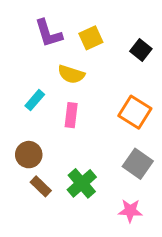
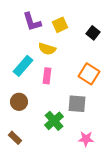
cyan rectangle: (35, 100) -> (23, 66), size x1.5
gray square: (138, 164) -> (77, 104), moved, turned -30
brown rectangle: (41, 186) -> (15, 138), moved

